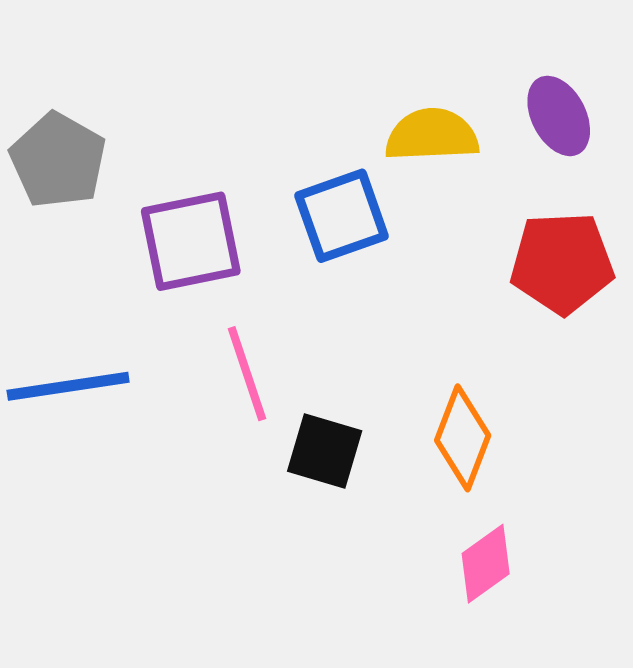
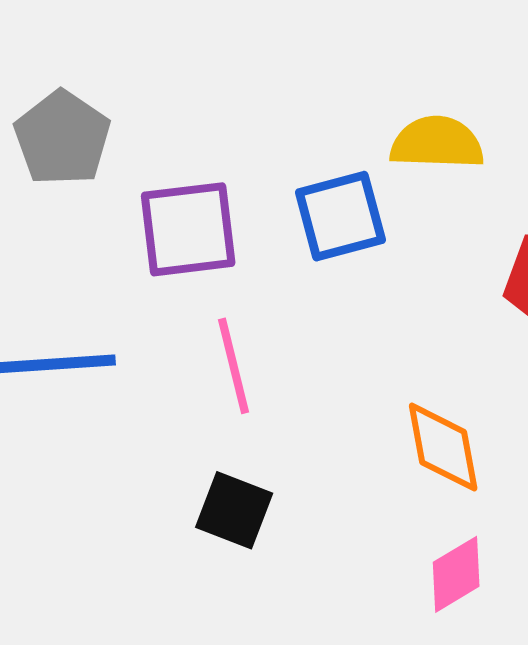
orange diamond: (463, 438) -> (443, 447), turned -36
black square: (325, 451) -> (234, 510), moved

